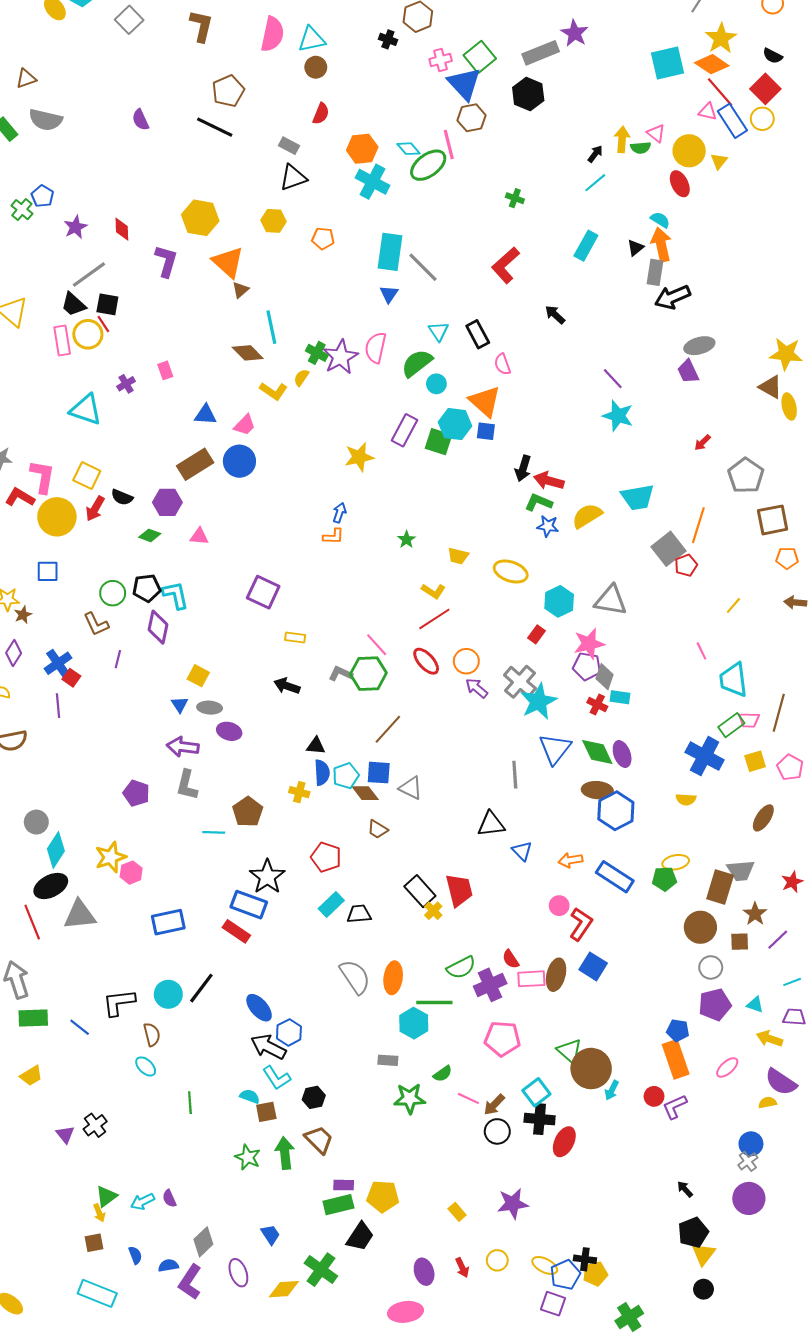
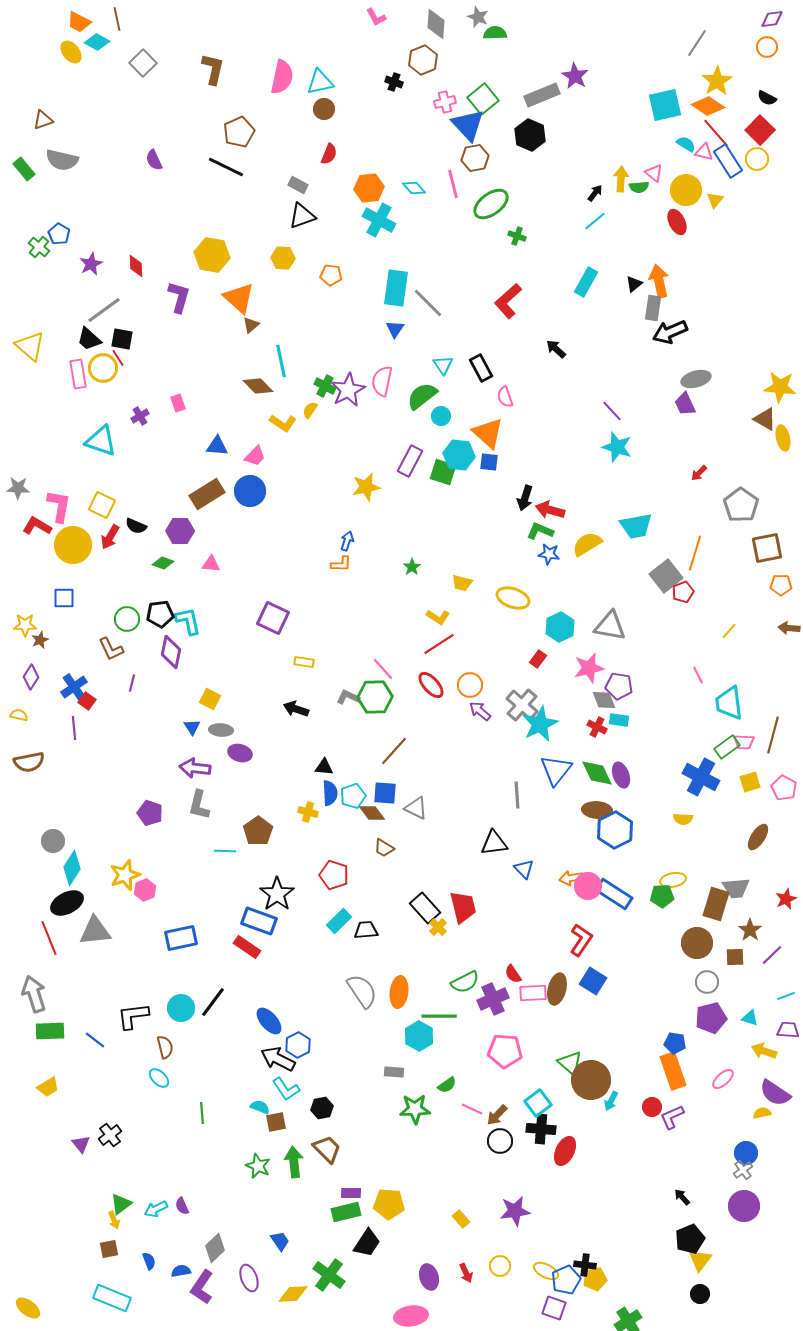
green ellipse: (428, 165) -> (491, 204), moved
cyan semicircle: (660, 220) -> (686, 144), moved
purple pentagon: (587, 666) -> (619, 686), moved
gray diamond: (605, 677) -> (604, 700), turned -40
pink circle: (559, 906) -> (588, 886), moved, size x1.4

